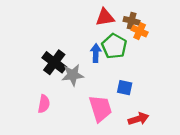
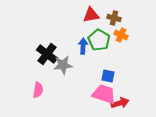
orange cross: (140, 31) -> (121, 35), moved
pink trapezoid: (100, 108) -> (104, 94), moved, turned -55

